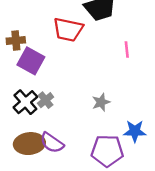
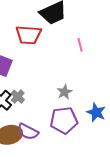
blue star: (135, 131) -> (96, 112), turned 30
purple pentagon: (107, 151) -> (64, 120), moved

